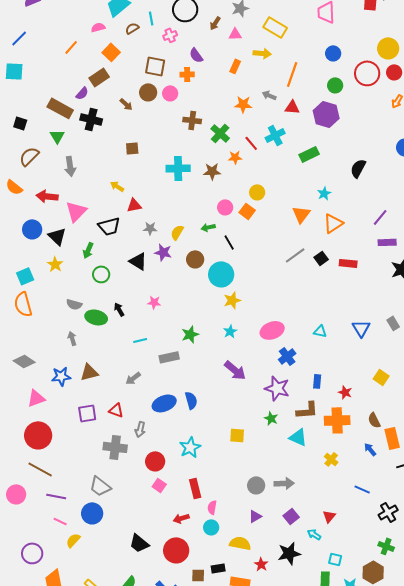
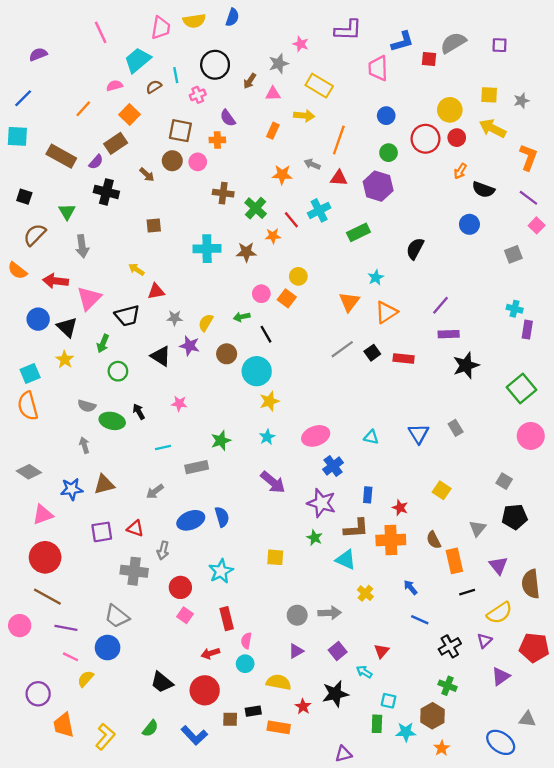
brown rectangle: (60, 108) -> (61, 156), moved
blue arrow: (370, 449) -> (410, 587), moved
yellow cross: (331, 459) -> (365, 593), moved

